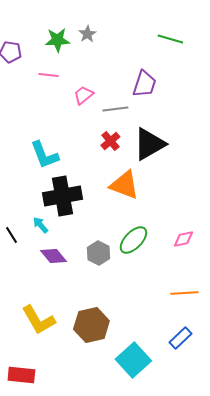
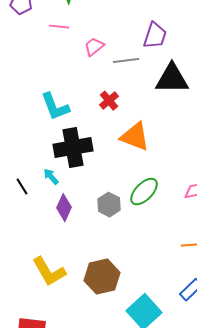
red cross: (110, 141) -> (109, 101), moved
black triangle: (149, 144) -> (172, 79), moved, turned 30
purple diamond: (53, 256) -> (64, 208), turned 64

